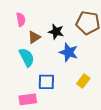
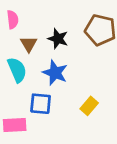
brown triangle: (34, 37) -> (29, 44), turned -32
blue star: (69, 52) -> (55, 73), moved

